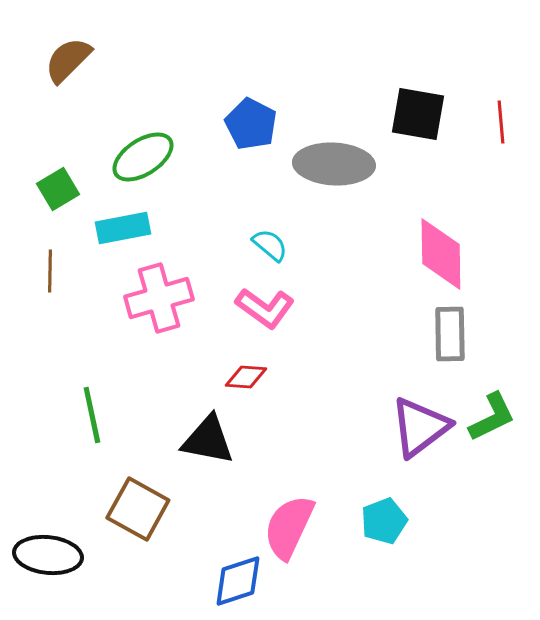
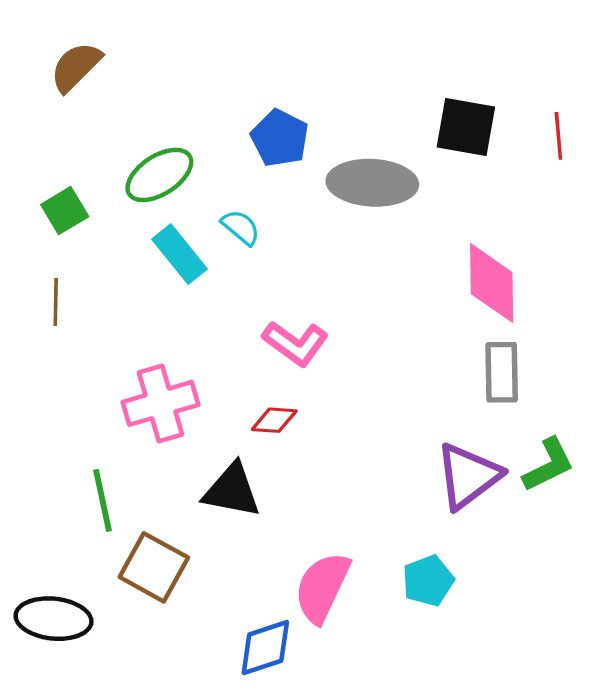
cyan rectangle: (123, 228) -> (179, 254), moved, turned 62
cyan semicircle: (270, 245) -> (241, 227), moved
pink cross: (159, 298) -> (161, 403), moved
green line: (92, 415) -> (103, 500), moved

